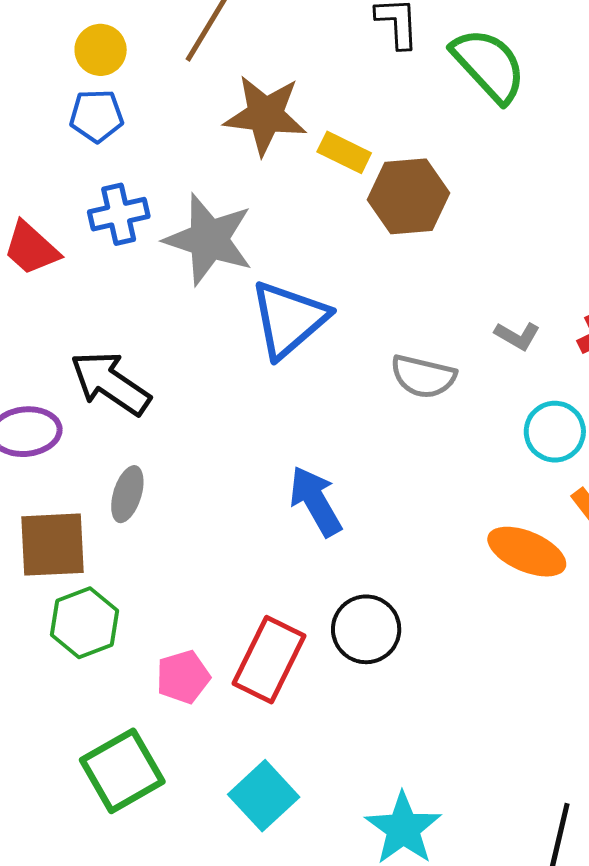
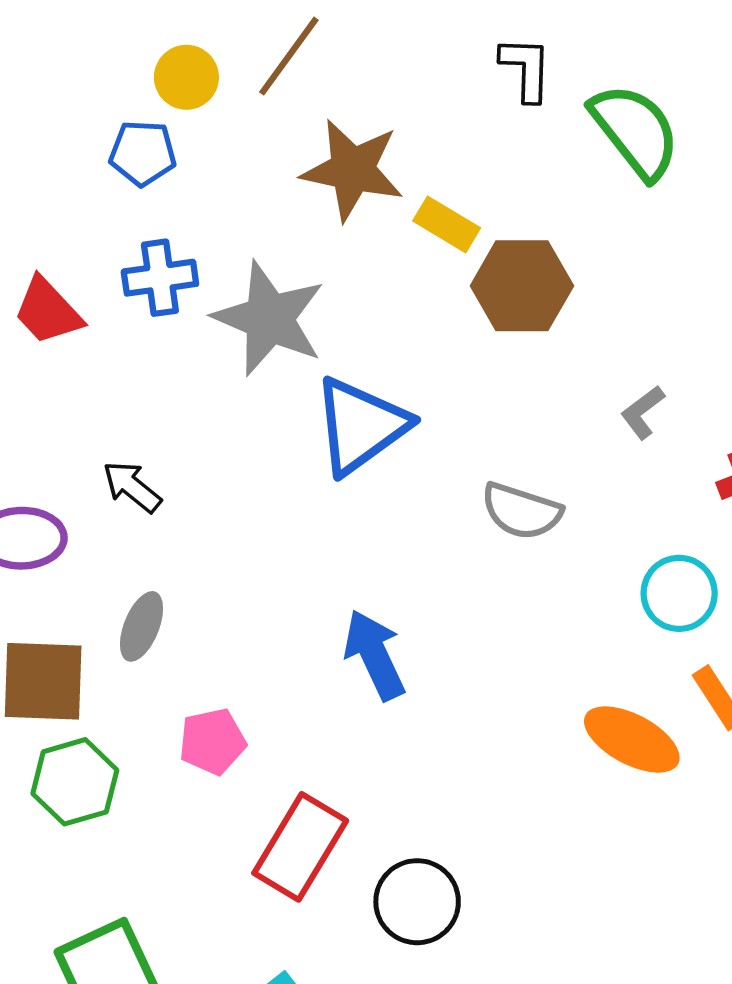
yellow circle: (101, 50) -> (186, 77), moved
gray L-shape: (517, 336) -> (643, 412), moved, turned 108
black arrow: (110, 383) -> (132, 487), size x0.6
black circle: (366, 629) -> (417, 902), moved
pink pentagon: (183, 677) -> (212, 741), moved

